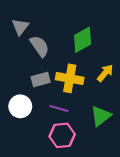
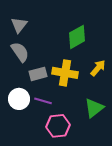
gray semicircle: (40, 46) -> (20, 52), moved
purple line: (59, 109) -> (43, 101), moved

